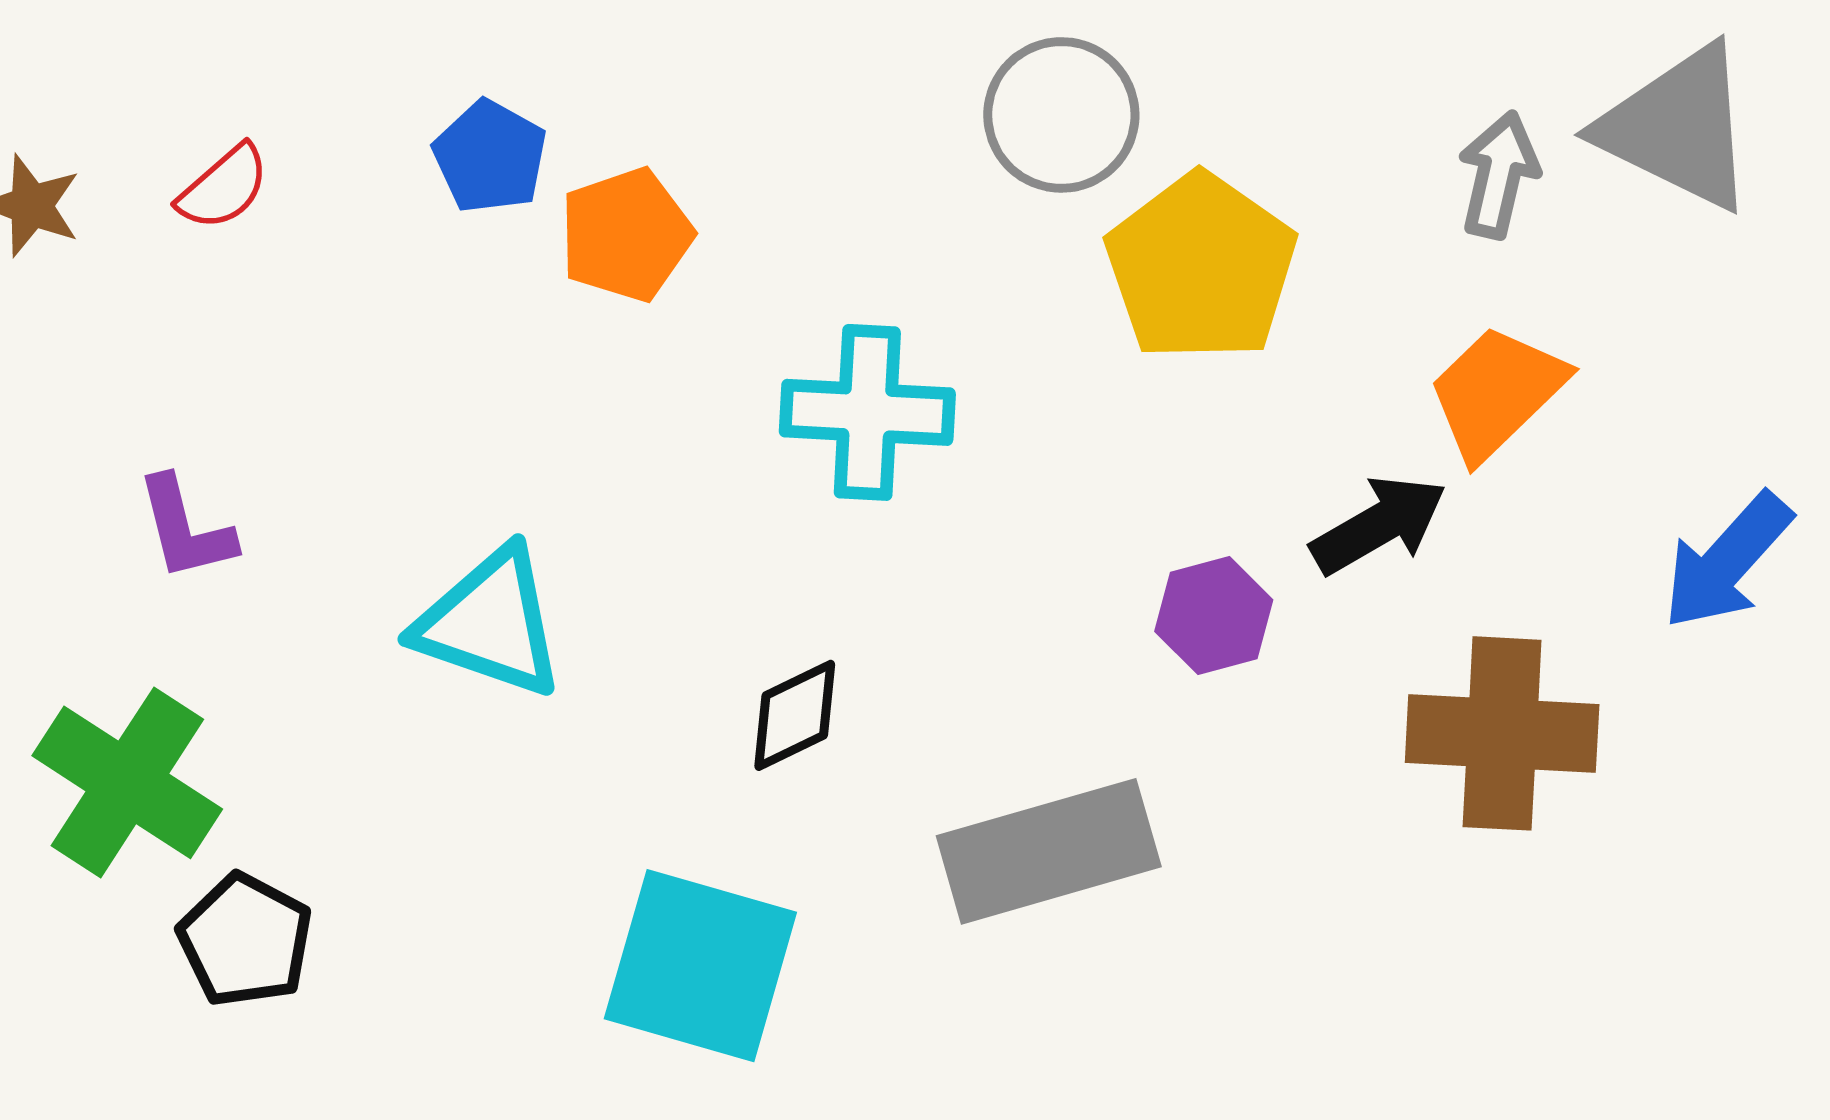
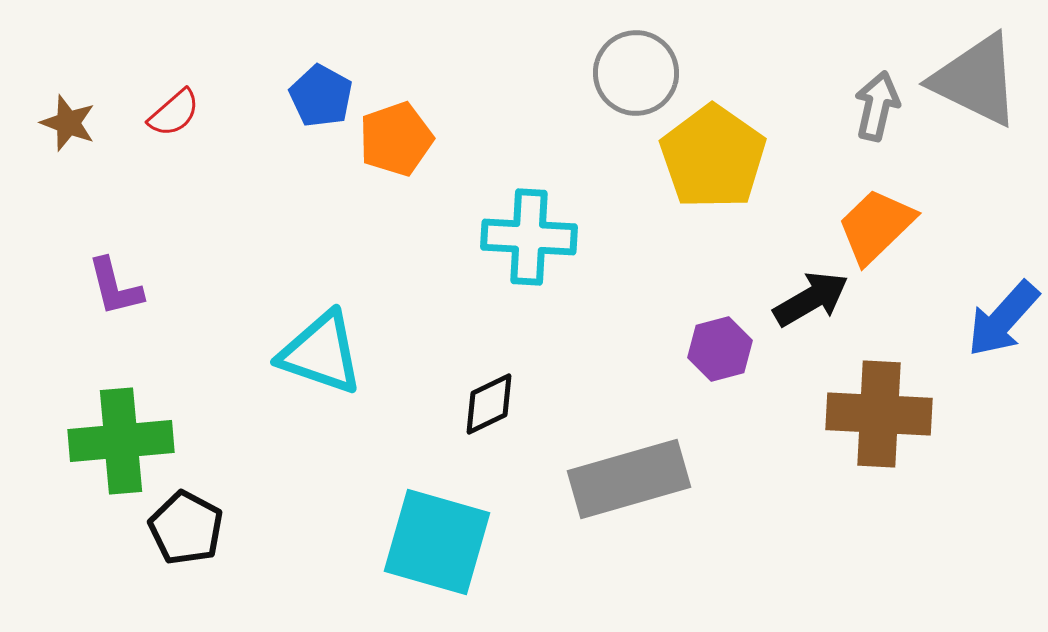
purple L-shape: (185, 528) -> (115, 287), moved
green cross: (127, 782) -> (121, 441), turned -38

